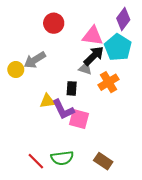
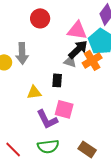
gray arrow: (35, 60) -> (22, 53), turned -60
orange cross: (108, 82) -> (92, 60), moved
purple L-shape: (63, 110) -> (47, 119), moved
red line: (36, 161) -> (13, 149), moved

